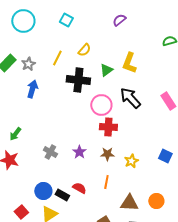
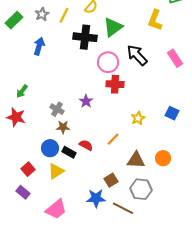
yellow L-shape: (129, 63) -> (155, 20), moved
gray star: (28, 64) -> (42, 14), moved
green triangle: (106, 70) -> (113, 27), size x1.5
purple star: (79, 152) -> (86, 101), moved
brown star: (107, 154) -> (63, 127), moved
orange line: (106, 182) -> (113, 139), turned 32

